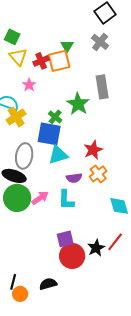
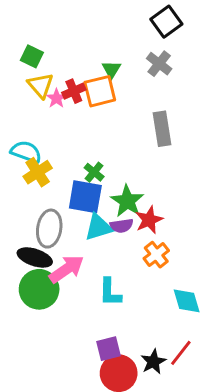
pink star: (29, 85) -> (56, 98), moved
green star: (78, 104) -> (127, 201), moved
purple semicircle: (74, 178) -> (122, 226), moved
pink arrow: (40, 198) -> (67, 269), moved, size x1.4

